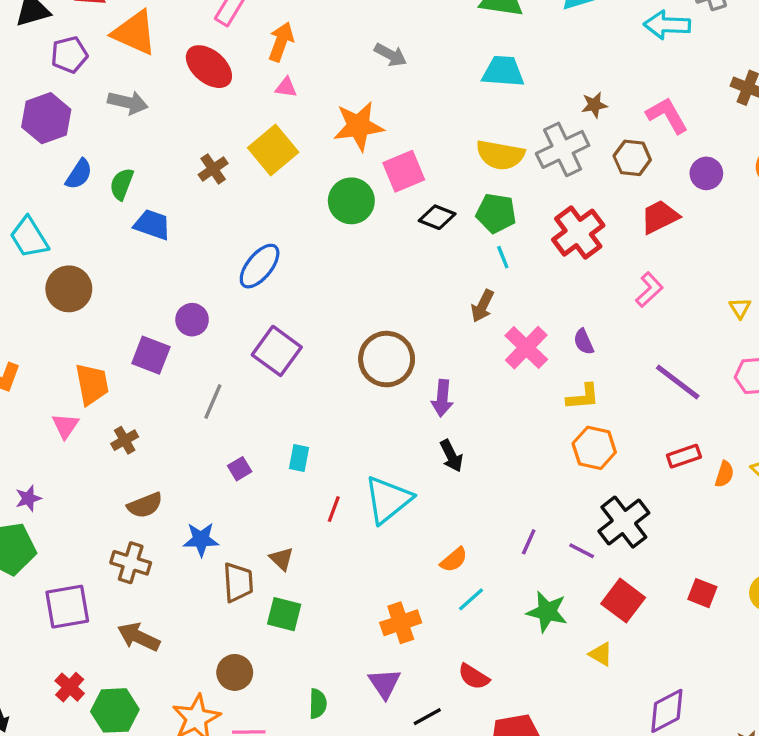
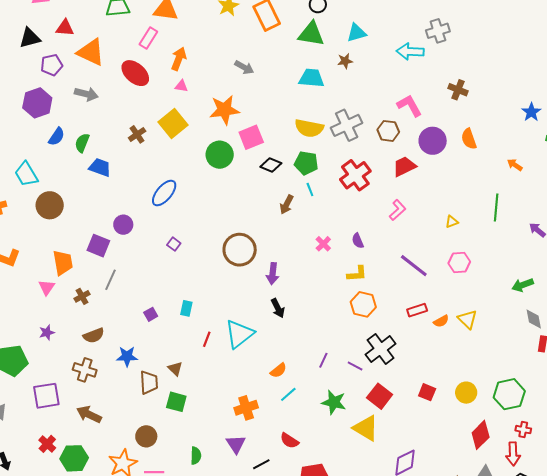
brown star: (594, 105) -> (345, 61), moved
purple circle: (706, 173) -> (433, 141), size x1.4
brown arrow: (482, 306) -> (287, 205), moved
yellow triangle: (740, 308) -> (452, 222), turned 40
pink cross: (526, 348) -> (323, 244), size x0.6
purple square: (277, 351) -> (174, 244), size x0.5
gray line: (213, 401) -> (111, 280), moved
orange semicircle: (724, 474) -> (441, 321), turned 42
purple star: (28, 498) -> (47, 332), moved
yellow triangle: (601, 654) -> (366, 428), size x1.8

